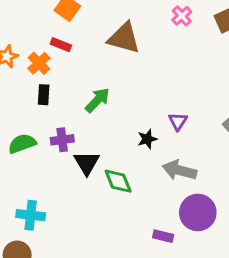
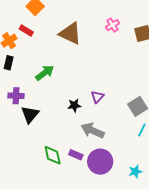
green diamond: (118, 181) -> (53, 155), moved
purple rectangle: (163, 236) -> (76, 155), moved

